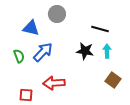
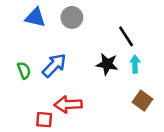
blue triangle: (31, 28) -> (35, 17), moved
black line: (100, 29) -> (126, 36), turned 42
red square: (26, 95) -> (44, 120), moved

